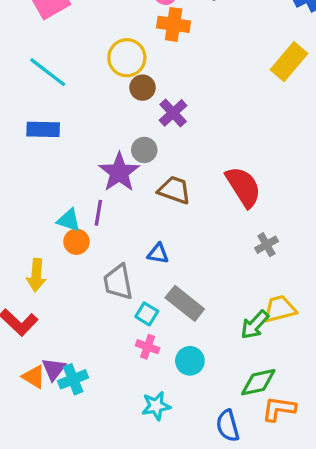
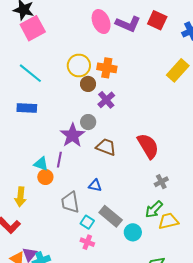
orange cross: (174, 24) -> (107, 68), moved
green arrow: (255, 325) -> (154, 209), moved
cyan circle: (190, 361) -> (133, 232), moved

